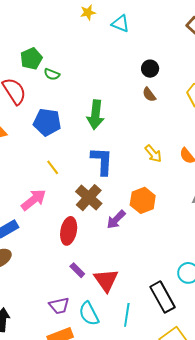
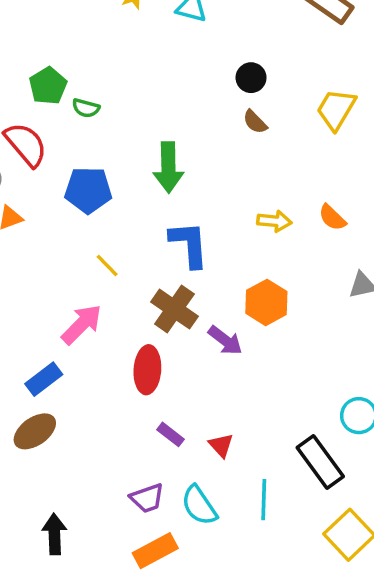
yellow arrow: (153, 154) -> (274, 221), turned -36
purple arrow: (116, 220) -> (225, 340), turned -90
red triangle: (106, 280) -> (221, 445), size x0.6

